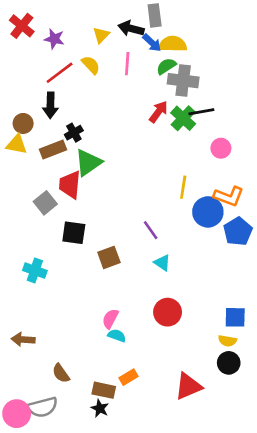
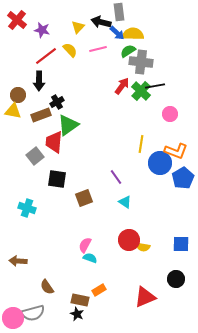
pink line: (127, 64) -> (98, 49), turned 72
yellow semicircle: (227, 341) -> (143, 247), moved

